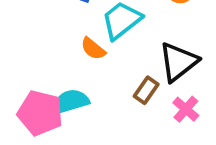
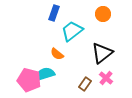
orange semicircle: (93, 49) -> (57, 54), moved
brown rectangle: (146, 90) -> (85, 84), moved

